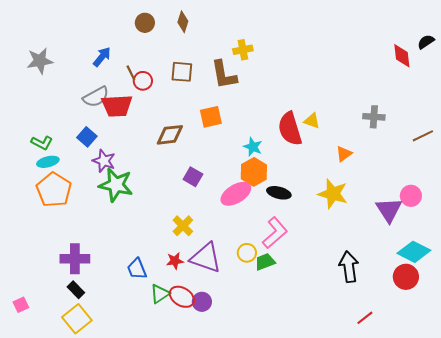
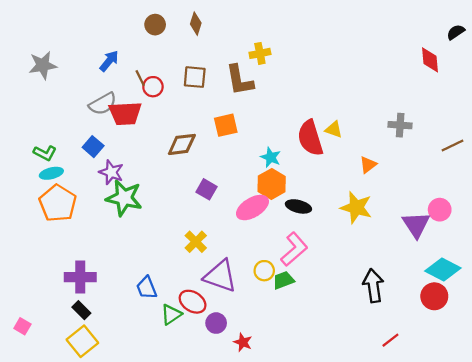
black semicircle: (426, 42) -> (456, 32), moved
red star: (175, 261) -> (243, 342), moved, turned 30
red ellipse: (182, 297) -> (193, 302), moved
pink square: (21, 305) -> (22, 326), turned -35

